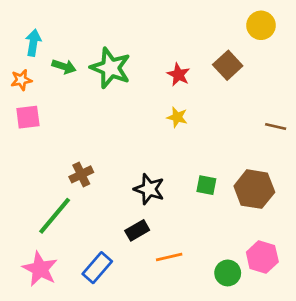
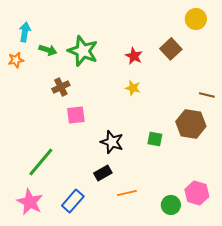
pink square: (28, 117) -> (76, 115), moved
brown cross: (81, 174) -> (61, 87), moved
brown hexagon: (254, 189) -> (191, 124), moved

